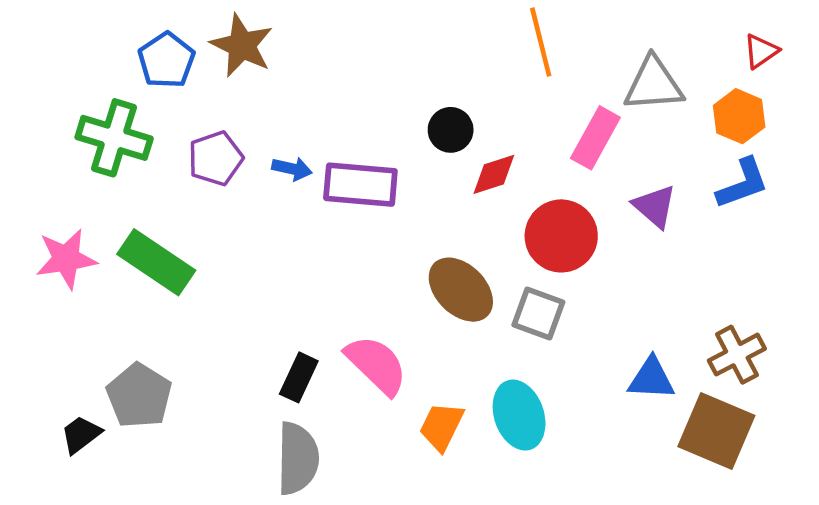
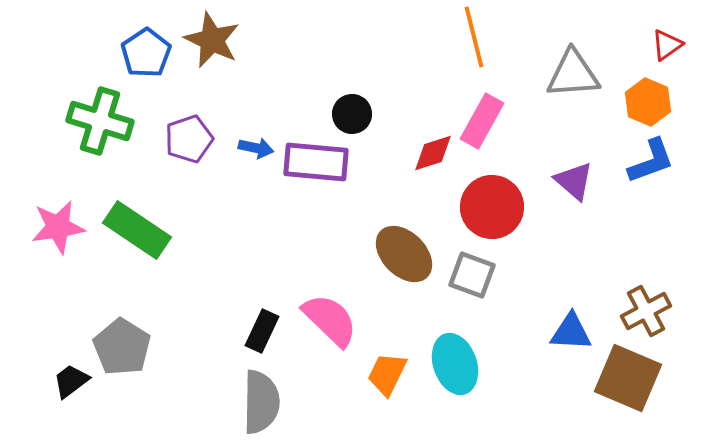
black circle: (451, 130) -> (352, 114), moved
pink rectangle: (595, 138) -> (482, 121), moved

